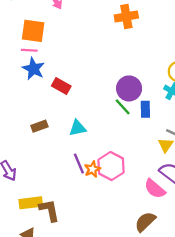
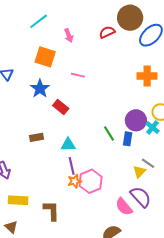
orange cross: (126, 17) -> (147, 76), moved
pink line: (29, 50) -> (78, 75), moved
purple circle: (129, 88) -> (136, 120), moved
purple line: (79, 163) -> (72, 166), moved
brown L-shape: (49, 210) -> (51, 211), moved

